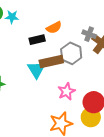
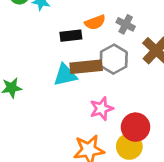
gray cross: (89, 34) -> (126, 24), moved
cyan triangle: (36, 70) -> (65, 75), turned 42

